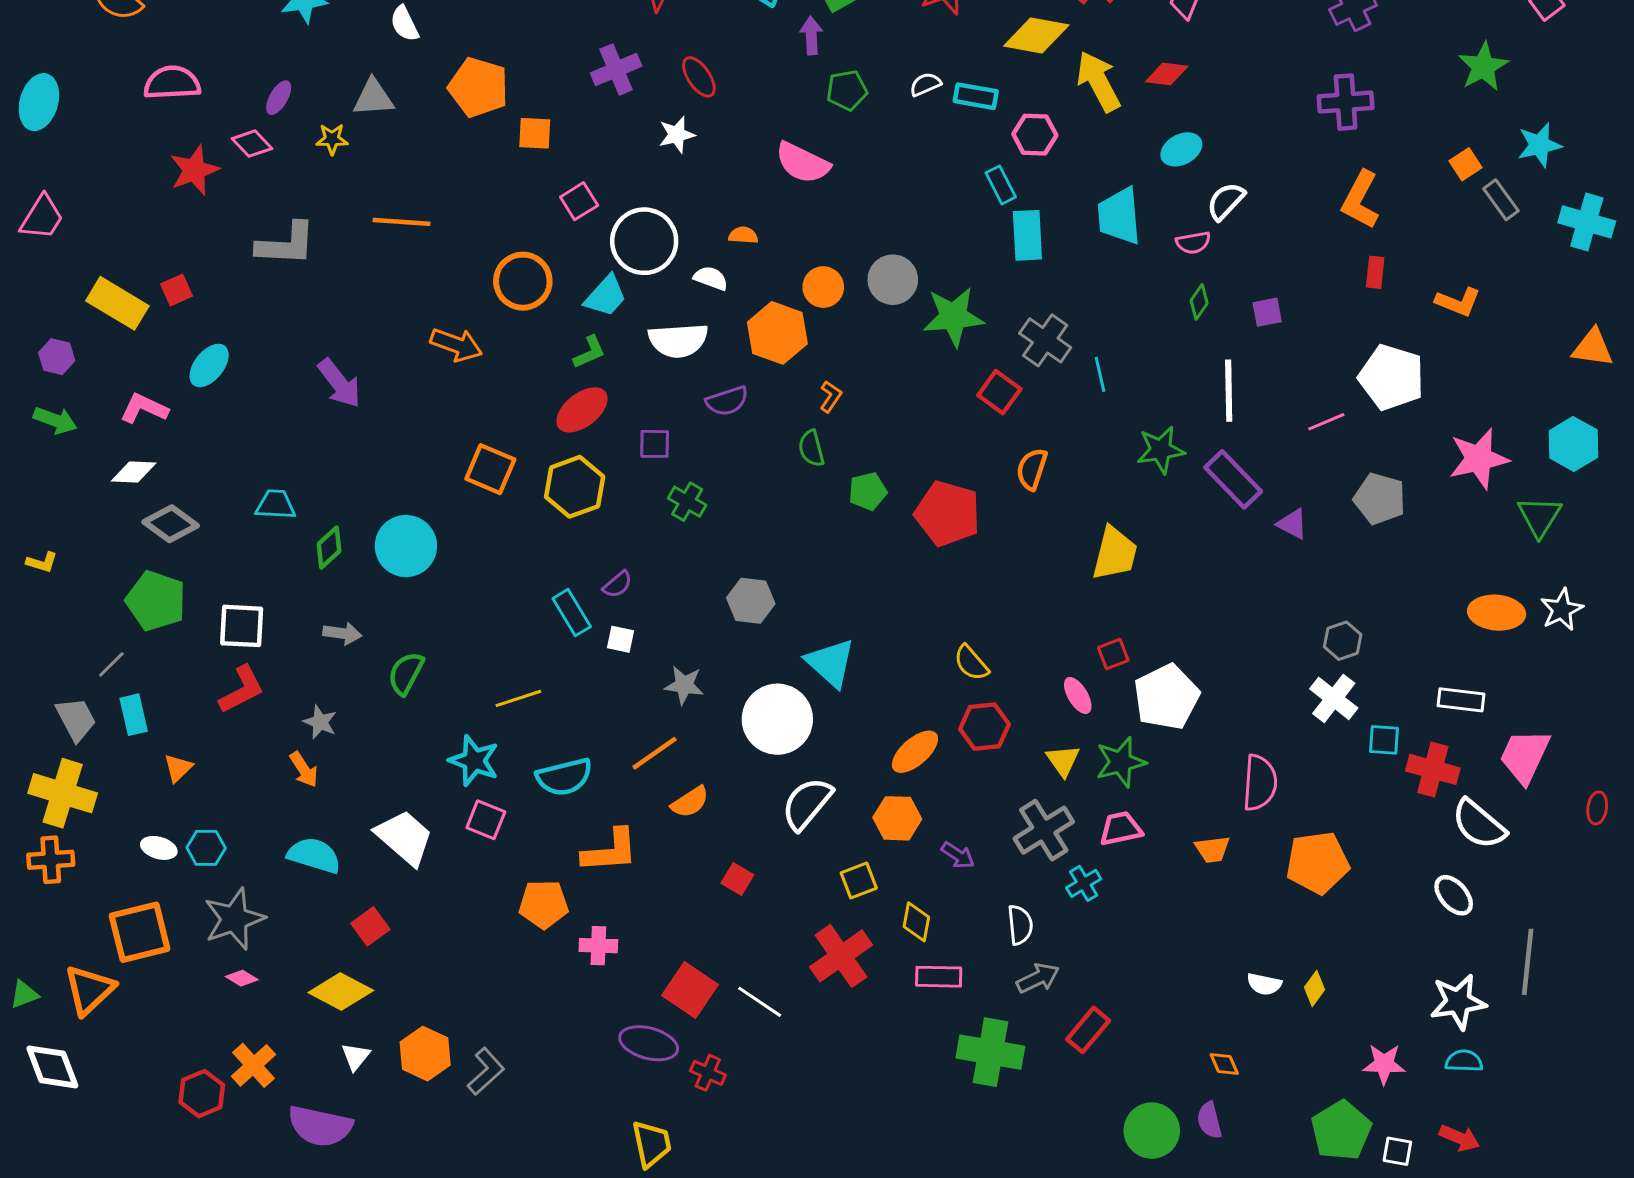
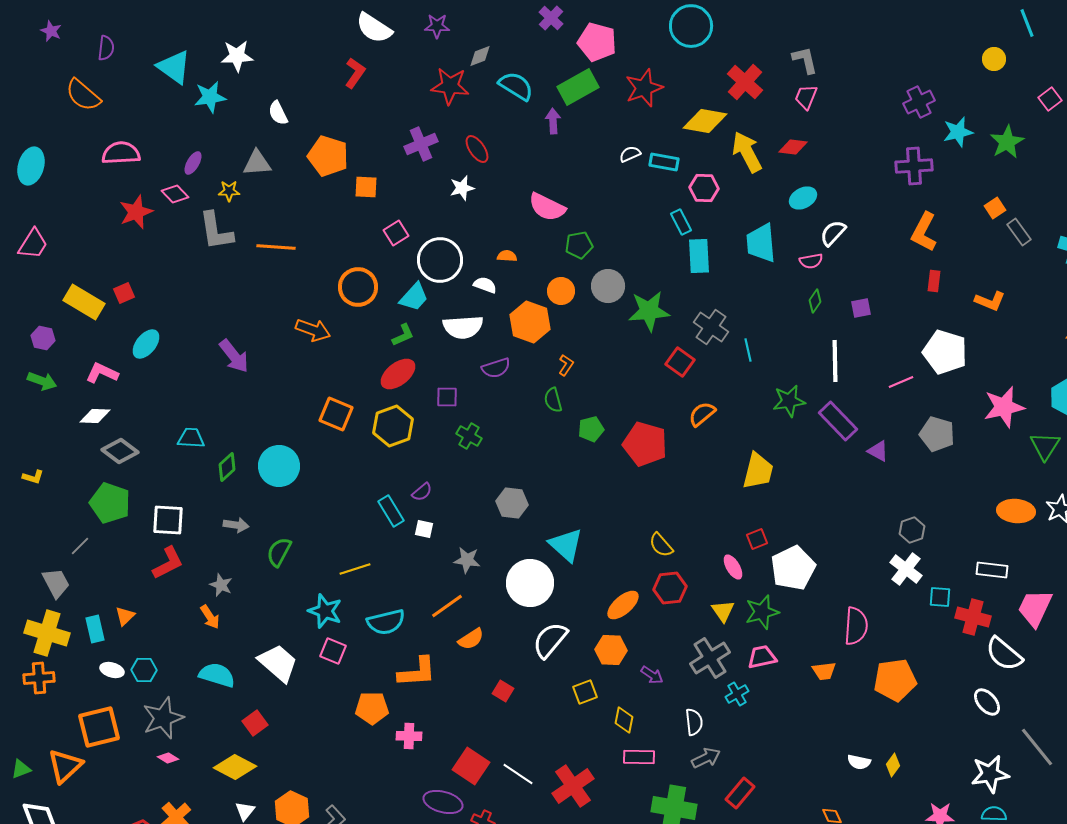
green pentagon: (847, 90) -> (579, 245), moved
cyan star: (1539, 145) -> (958, 132), moved
gray L-shape: (286, 244) -> (216, 231), moved, turned 78
orange semicircle: (1032, 469) -> (702, 414), turned 32
cyan rectangle: (134, 715) -> (95, 629), moved
red cross: (841, 956) -> (573, 786), moved
gray line: (1528, 962) -> (1037, 747), turned -45

